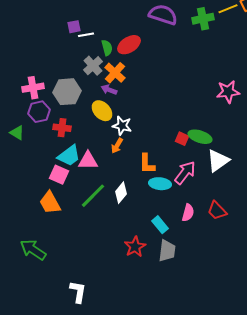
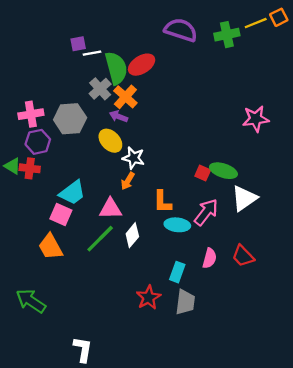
green semicircle: (107, 48) -> (116, 68), size x1.8
red cross: (62, 128) -> (30, 168), moved
pink triangle: (88, 161) -> (110, 209), moved
cyan rectangle: (160, 225) -> (177, 272), turned 60

